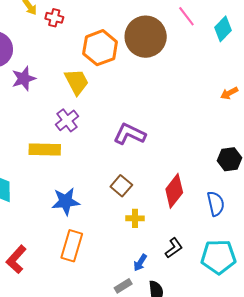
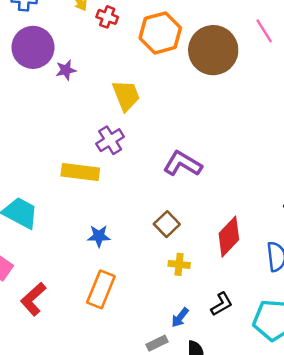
orange hexagon: (100, 48) -> (160, 33), moved
purple star: (24, 79) -> (66, 70), moved, size x0.7
blue star: (66, 201) -> (99, 236), size x0.7

